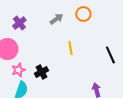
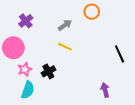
gray arrow: (56, 19) -> (65, 25), moved
yellow line: (70, 48) -> (65, 47), moved, turned -56

